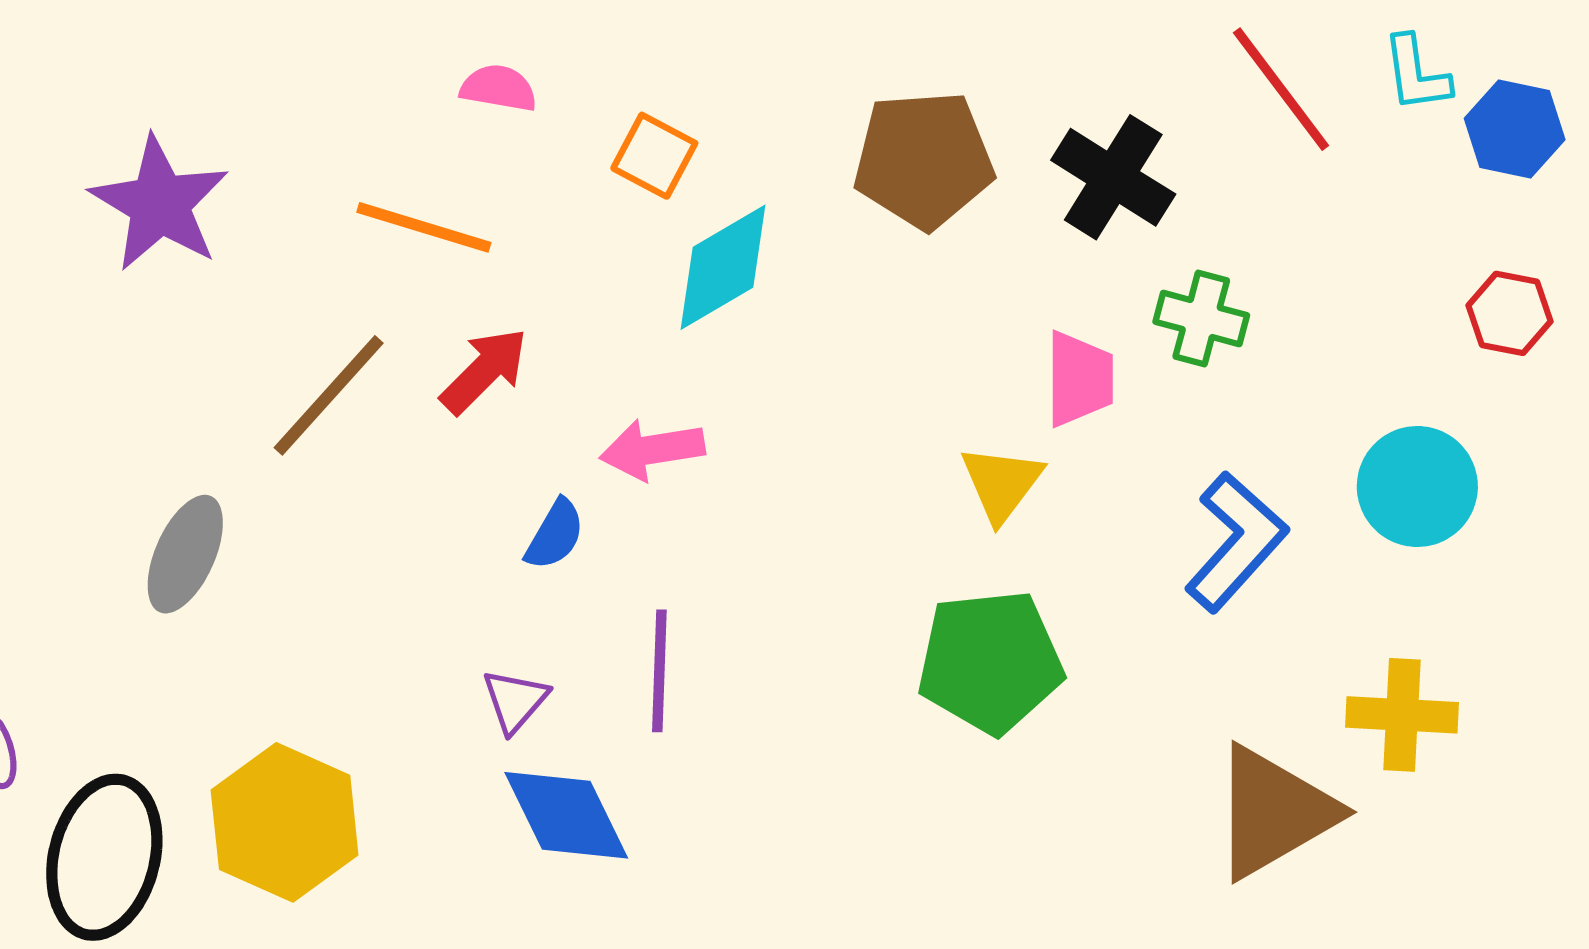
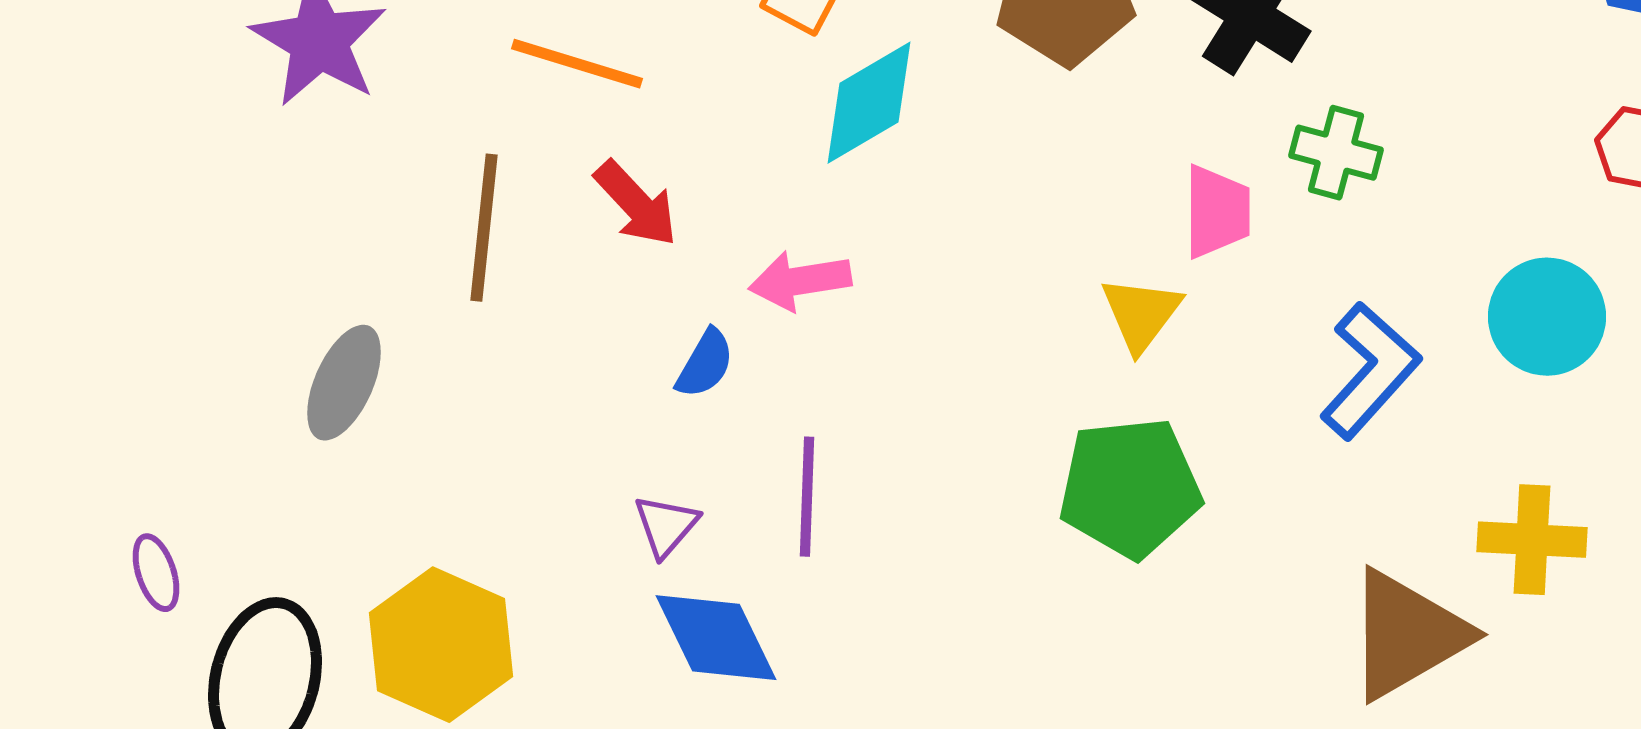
red arrow: (484, 371) -> (636, 204), turned 92
brown line: (329, 395) -> (484, 228), turned -36

